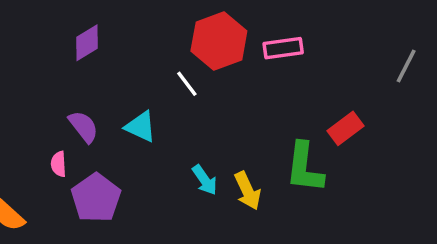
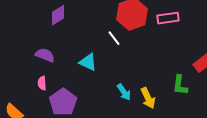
purple semicircle: (83, 127) -> (45, 55), moved, turned -30
green L-shape: (305, 168) -> (180, 85), size x0.7

